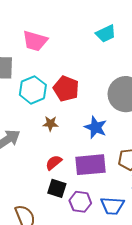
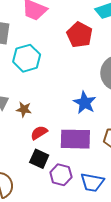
red pentagon: (66, 89) -> (80, 35), moved
brown star: (50, 124) -> (24, 109), moved

